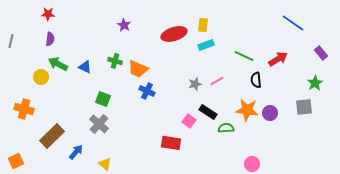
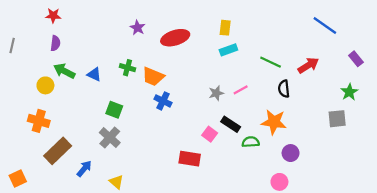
red ellipse: (174, 34) -> (175, 38), moved
orange cross: (24, 109) -> (39, 121), moved
purple circle: (270, 113) -> (291, 153), moved

